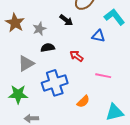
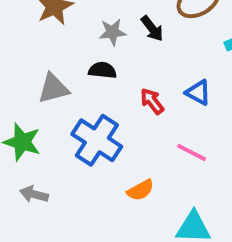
gray star: (39, 29) -> (112, 32), moved
blue triangle: (98, 36) -> (198, 92), moved
blue cross: (55, 83) -> (97, 140), turned 35

